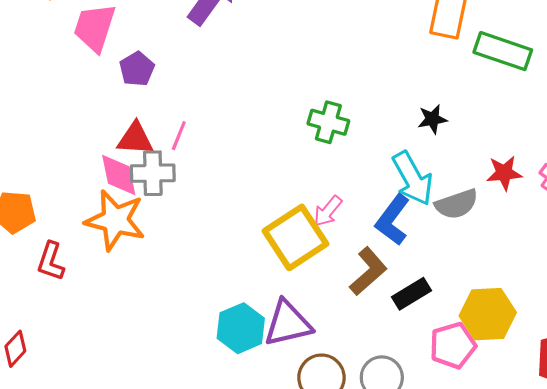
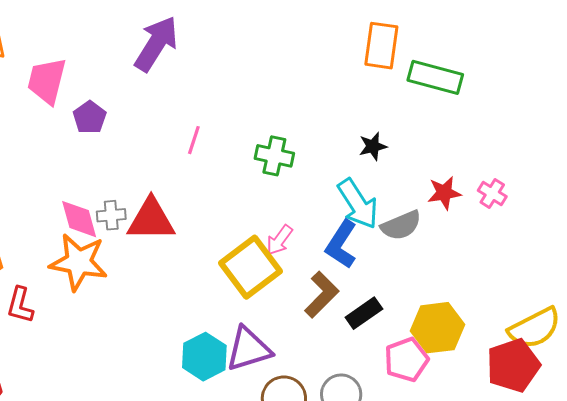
pink line: (179, 136) -> (194, 140), moved
red triangle: (135, 139) -> (151, 220), moved, size x1.4
gray cross: (153, 173) -> (111, 215), size x0.7

